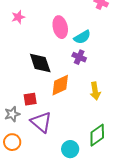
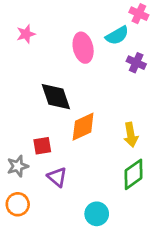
cyan semicircle: (82, 37) -> (117, 35), moved
purple cross: (79, 57) -> (136, 63), moved
purple triangle: (41, 122) -> (57, 177), size x0.7
green diamond: (97, 135) -> (133, 174), moved

